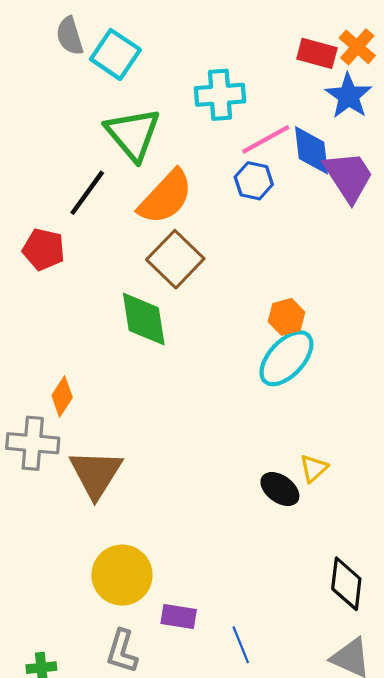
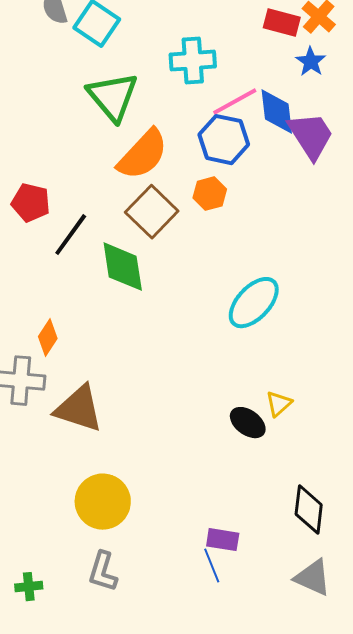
blue star: (349, 96) -> (311, 62), size x0.7
blue hexagon: (254, 181) -> (224, 140), size x1.4
black line: (87, 193) -> (71, 235), moved
orange hexagon: (286, 317) -> (210, 194), moved
brown triangle: (96, 474) -> (79, 409), turned -44
purple rectangle: (179, 616) -> (223, 540), moved

